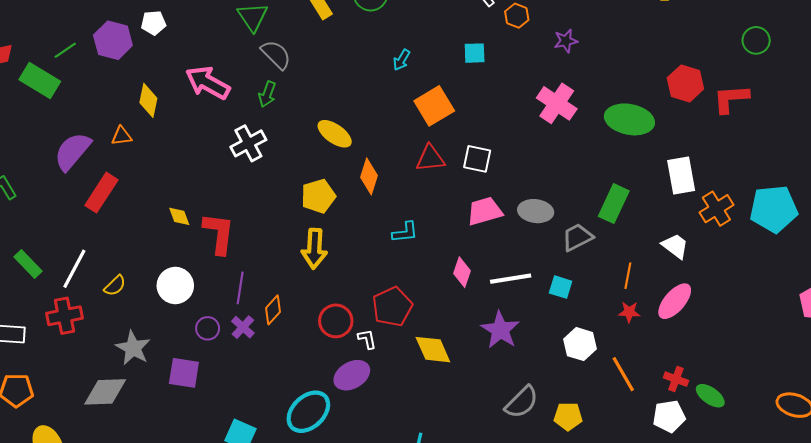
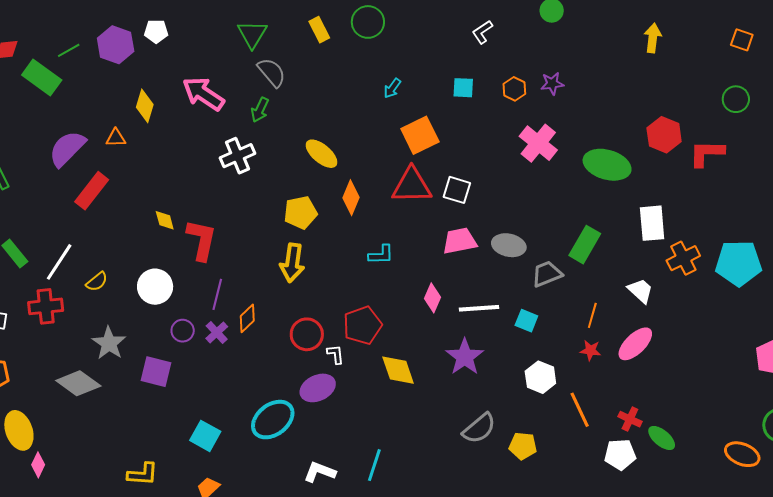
orange hexagon: (517, 16) -> (514, 89), moved
red triangle: (430, 158) -> (412, 186), size x1.4
gray diamond: (105, 392) -> (78, 383), turned 33

